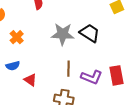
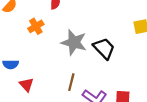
orange cross: (17, 37) -> (36, 26), moved

